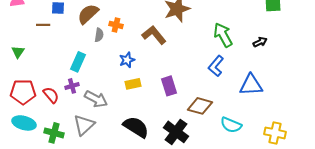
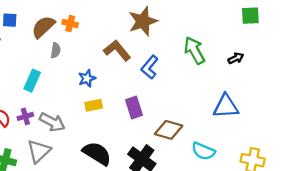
orange cross: (116, 25) -> (70, 24), moved
blue L-shape: (216, 66) -> (150, 67), moved
purple cross: (72, 86) -> (25, 116), moved

